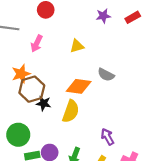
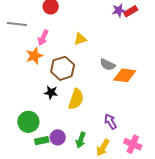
purple star: (103, 16) -> (119, 10), moved
orange star: (21, 74) -> (34, 56), moved
orange diamond: (79, 86) -> (125, 75), moved
brown hexagon: (32, 89) -> (63, 68), moved

